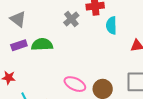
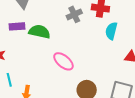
pink ellipse: (75, 84) -> (63, 61), moved

